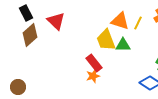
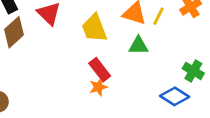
yellow trapezoid: (106, 40) -> (94, 28), moved

